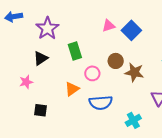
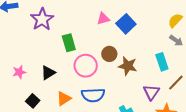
black triangle: (41, 58) -> (48, 73), moved
pink circle: (92, 73) -> (86, 66), size x1.5
orange triangle: (72, 89) -> (64, 99), moved
black square: (41, 110) -> (33, 101), turned 32

